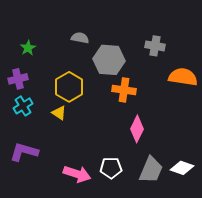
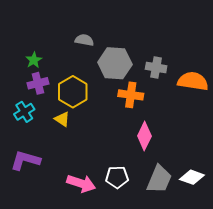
gray cross: (155, 46) -> (156, 67), moved
green star: (28, 48) -> (34, 60), moved
purple cross: (18, 79) -> (38, 83), moved

